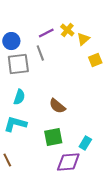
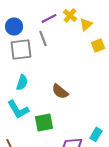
cyan L-shape: (15, 124) -> (18, 109), turned -135
green square: (53, 137) -> (44, 122), moved
cyan rectangle: (85, 143) -> (96, 134), moved

